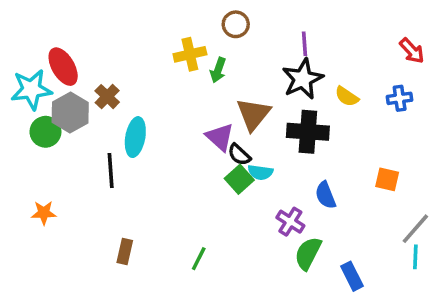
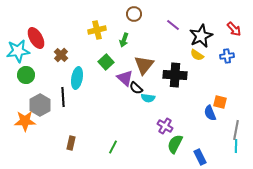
purple line: (304, 44) -> (173, 25), turned -48
yellow cross: (190, 54) -> (97, 30), moved
black star: (303, 79) -> (201, 36), moved
gray hexagon: (70, 112) -> (40, 105), moved
green square: (239, 179) -> (106, 62), moved
blue semicircle: (326, 195) -> (210, 113), moved
orange star: (44, 213) -> (25, 121), size x1.5
gray line: (415, 229) -> (236, 130), turned -30

